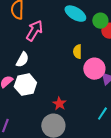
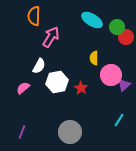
white hexagon: (25, 85) -> (57, 82), moved
red star: (59, 104) -> (81, 88), moved

